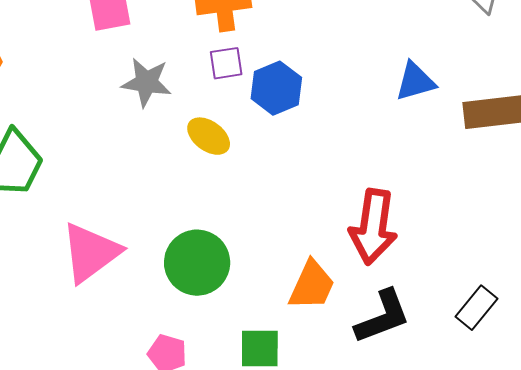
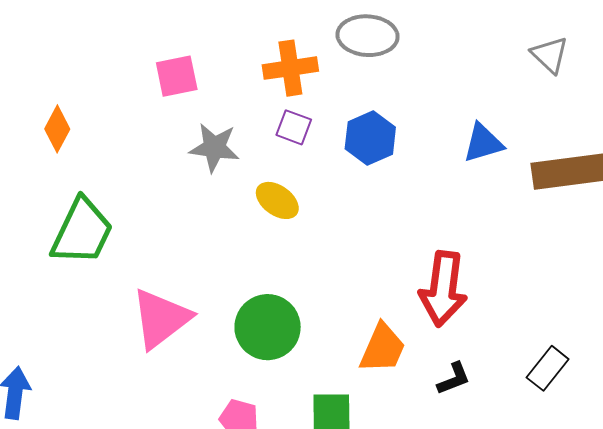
purple square: (226, 63) -> (294, 127), turned 30
blue hexagon: (276, 88) -> (370, 138), moved
black L-shape: (383, 317) -> (454, 379), size x0.6

